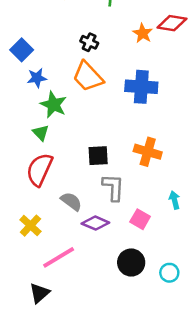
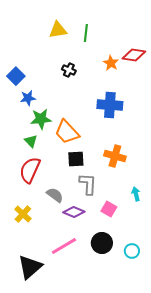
orange trapezoid: (88, 77) -> (67, 132), moved
green star: (53, 105) -> (41, 119), turned -30
pink line: (59, 257) -> (64, 246), moved
black triangle: (39, 293) -> (30, 267), size x1.5

